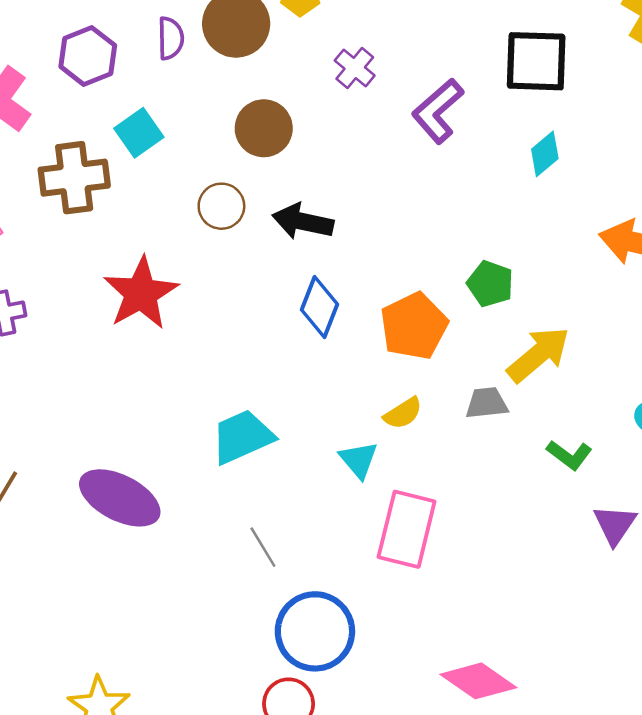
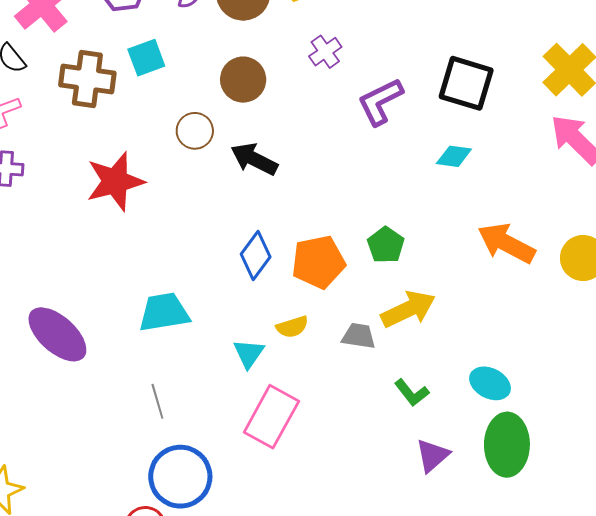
cyan diamond: (545, 154) -> (454, 156), turned 33
blue diamond: (320, 307) -> (256, 255), moved

